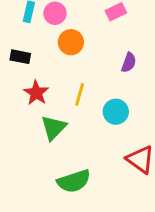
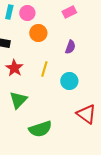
purple semicircle: (129, 62) -> (70, 47), moved
green triangle: (54, 128) -> (18, 100), moved

